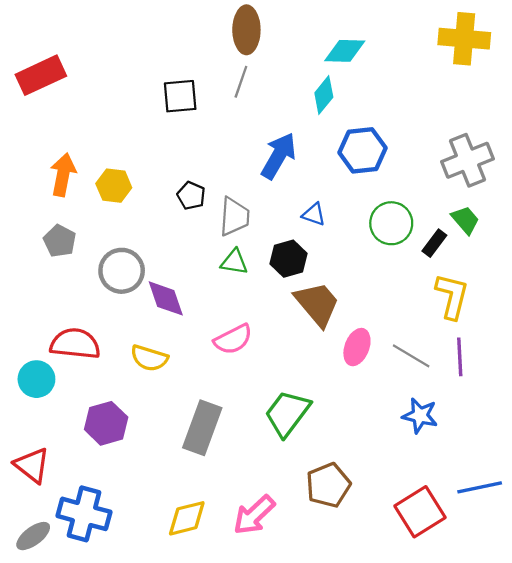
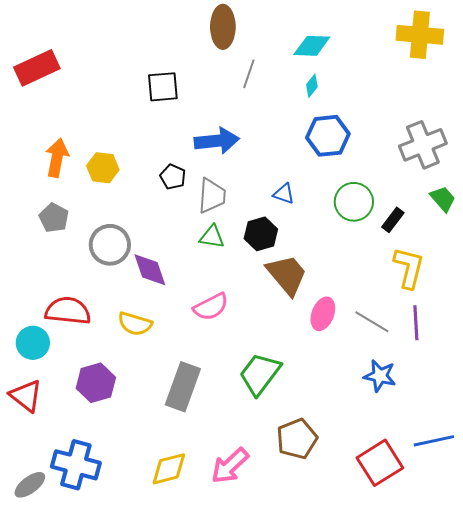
gray line: (241, 82) -> (249, 74), moved
cyan diamond: (324, 95) -> (312, 86), moved, size x0.7
blue arrow: (279, 156) -> (217, 141), moved, turned 54
green trapezoid: (465, 220) -> (443, 199), moved
red triangle: (32, 465) -> (26, 396), moved

